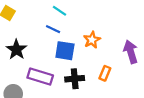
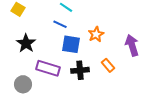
orange rectangle: (105, 73) -> (108, 65), turned -64

